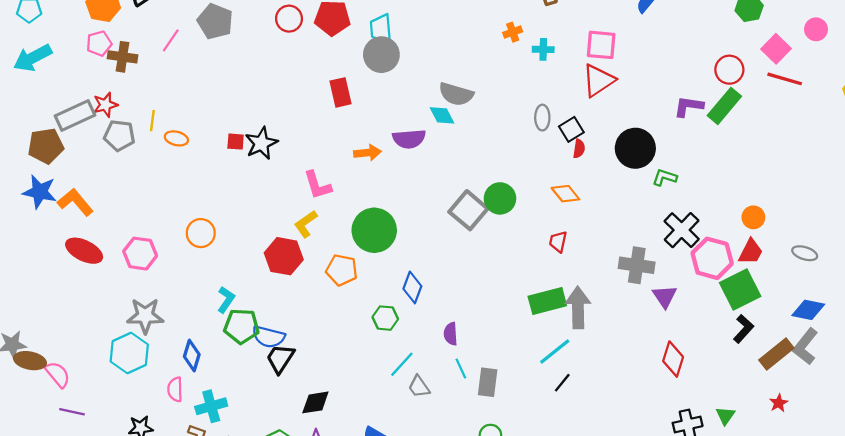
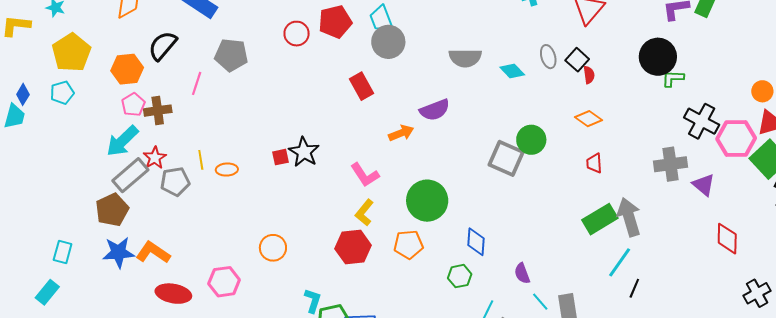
cyan arrow: (33, 58) -> (122, 141), moved
cyan diamond: (442, 115) -> (512, 71), moved
black circle: (635, 148) -> (658, 57), moved

